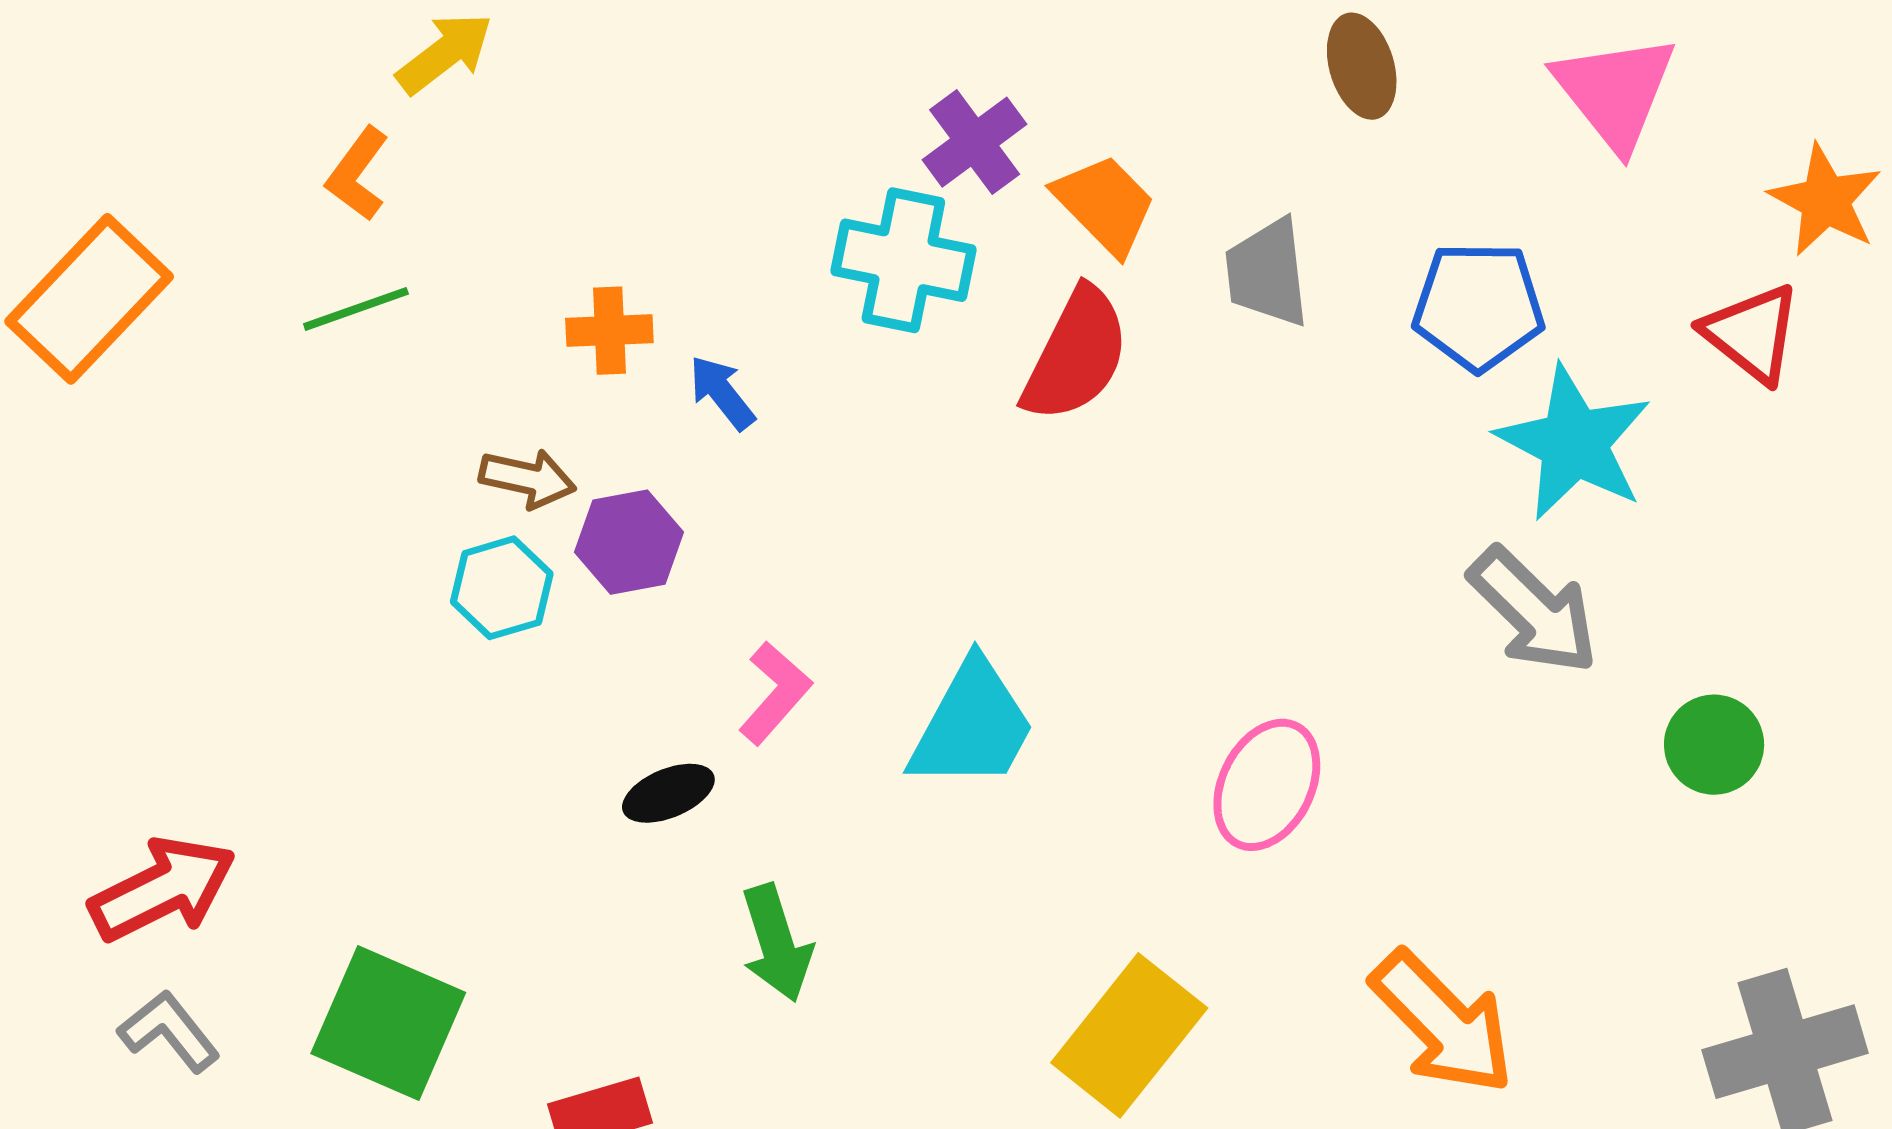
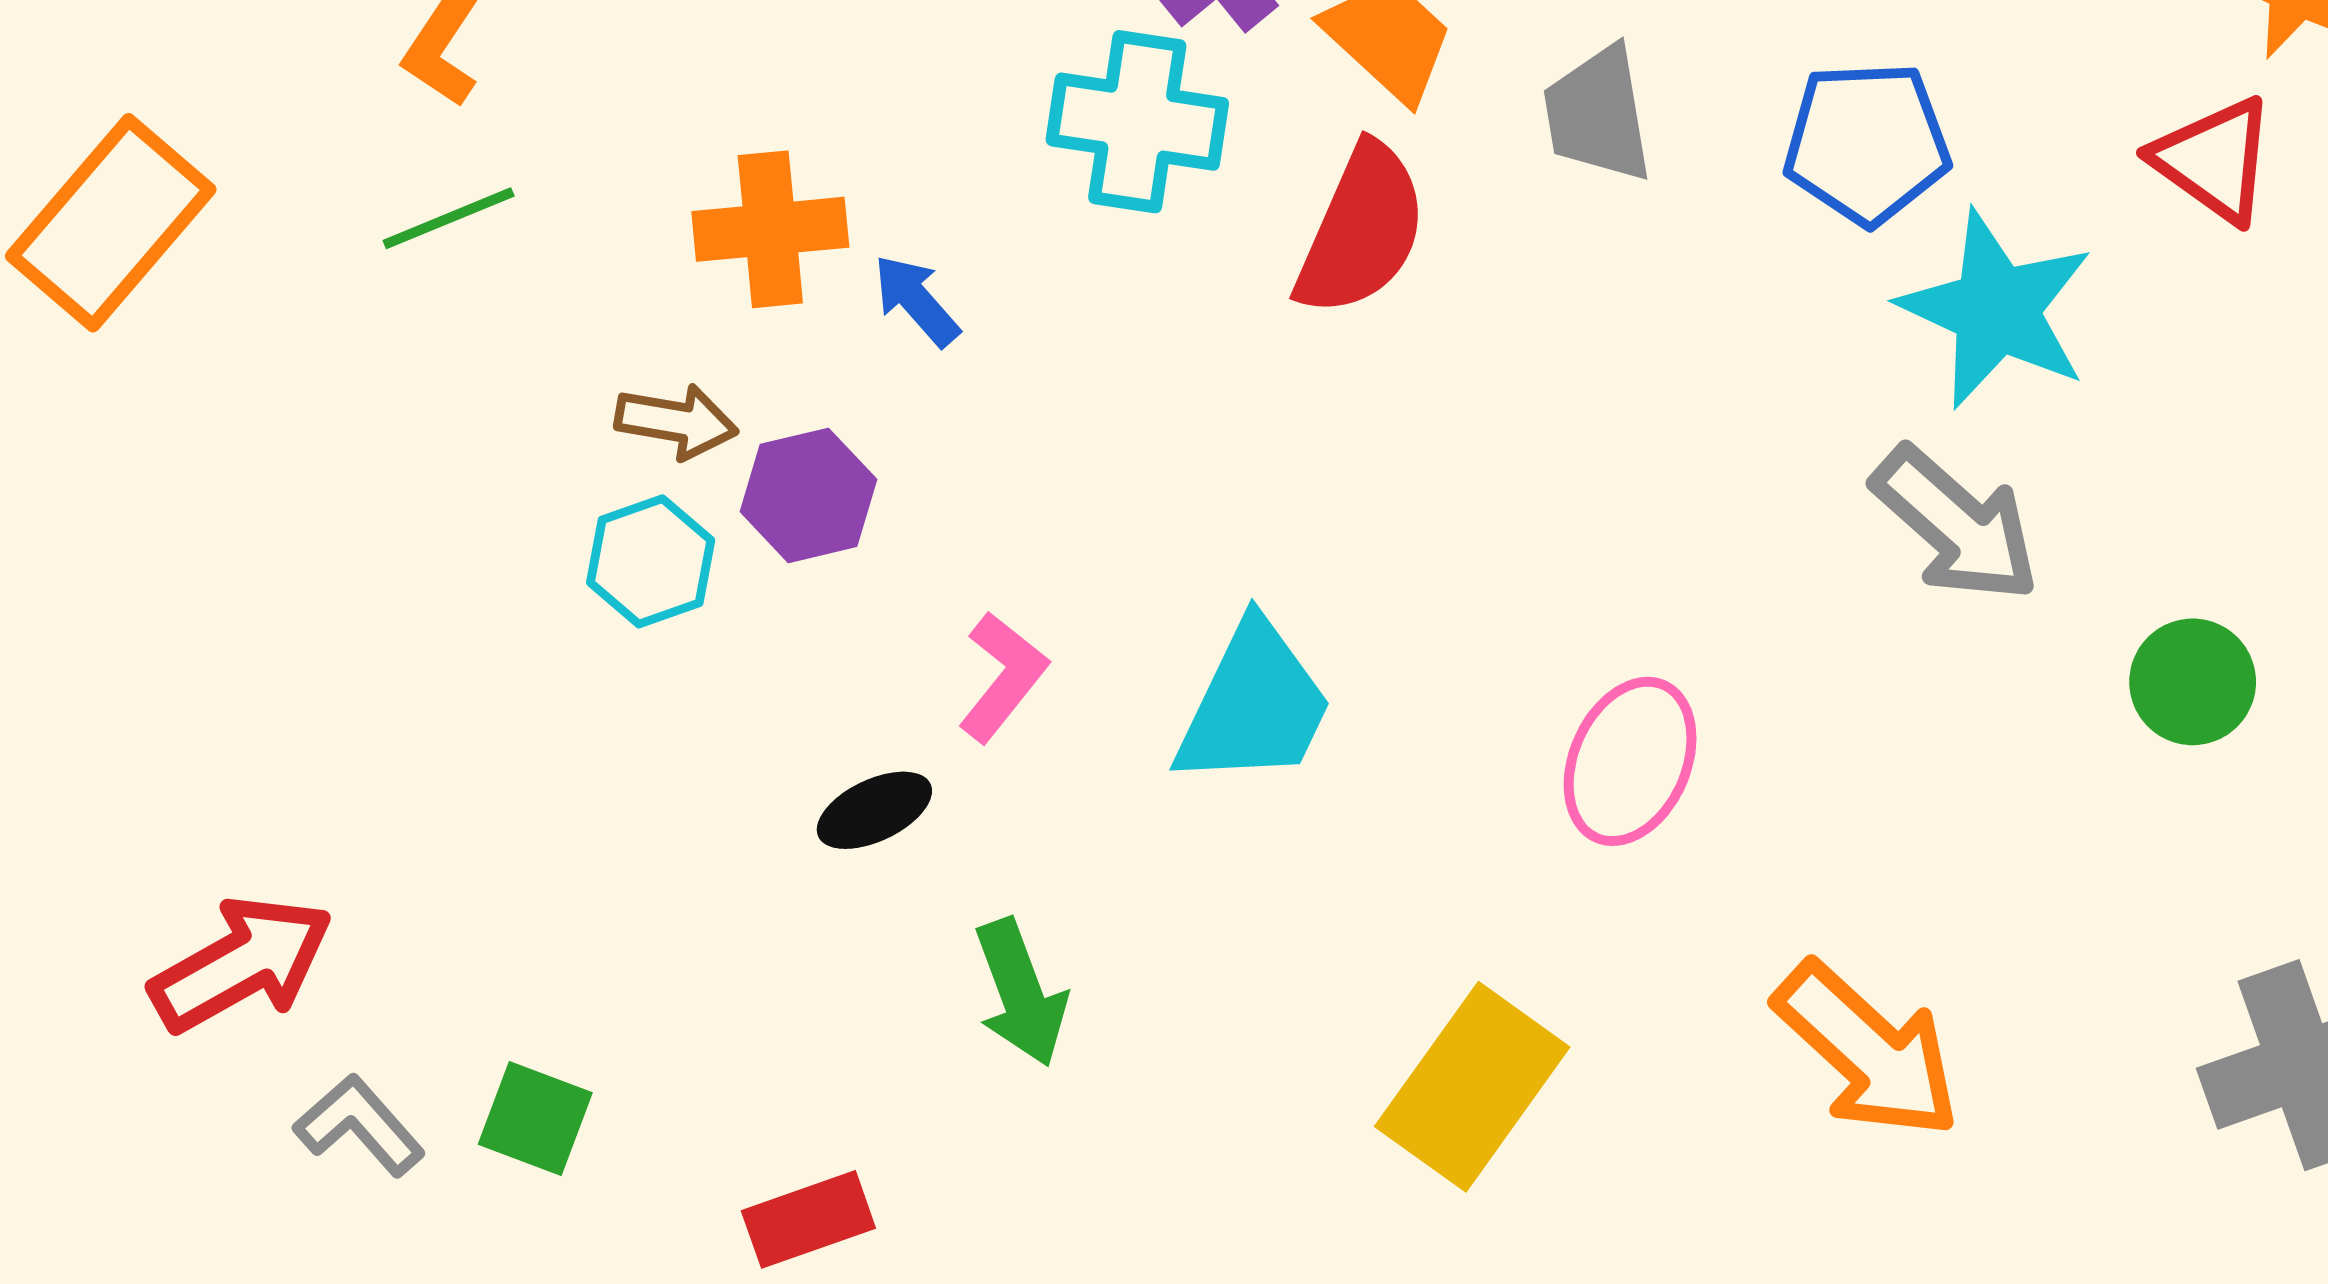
orange cross: (609, 331) -> (770, 229), size x1.4
green square: (388, 1023) -> (535, 1119), size x0.6
gray L-shape: (169, 1031) -> (359, 1125), moved

